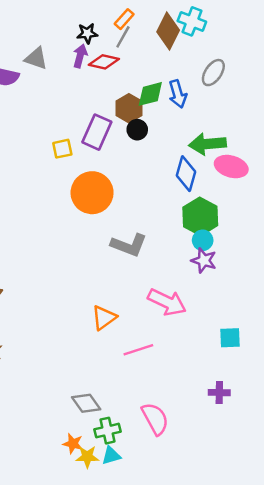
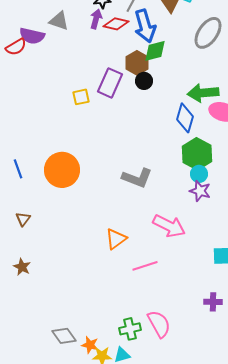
gray ellipse: (213, 73) -> (208, 33), size x1.4
blue arrow: (178, 94) -> (145, 26), moved, size x1.4
orange circle: (92, 193) -> (62, 170), moved
gray diamond: (86, 403) -> (64, 336), moved
green cross: (107, 431) -> (130, 329), moved

